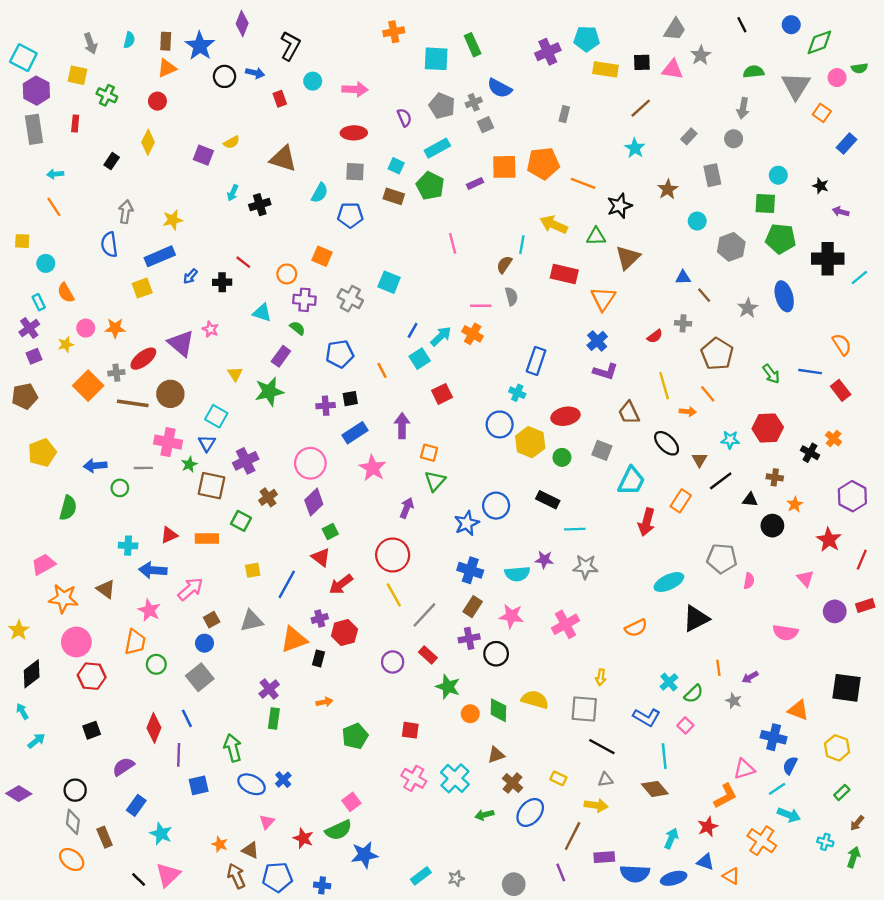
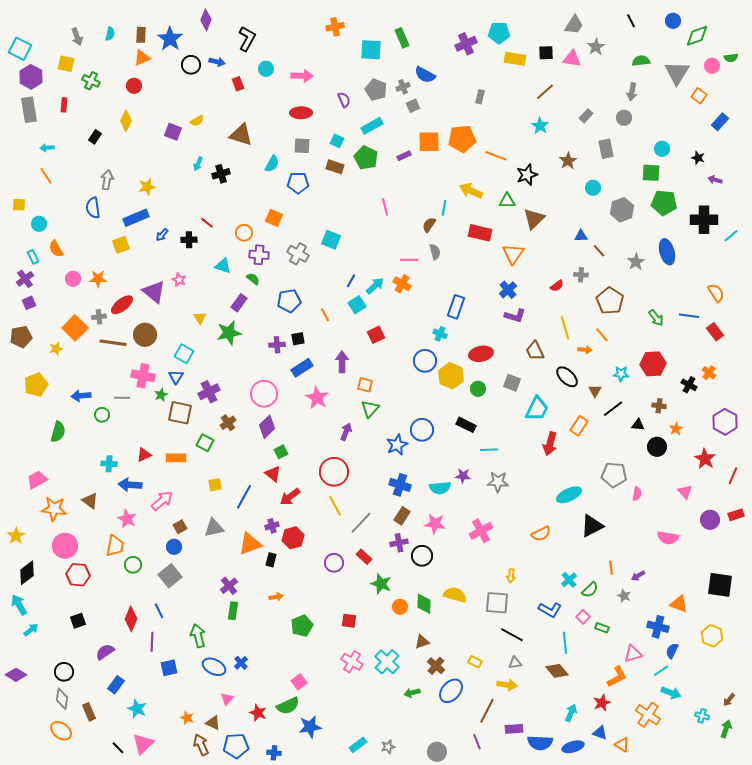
yellow star: (66, 345) -> (56, 349), moved
cyan arrow: (22, 711) -> (19, 605), size x1.5
green rectangle: (842, 792) -> (602, 628), moved, turned 64

